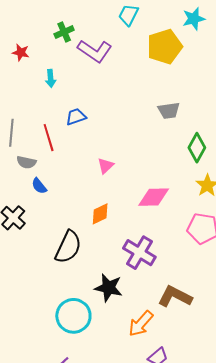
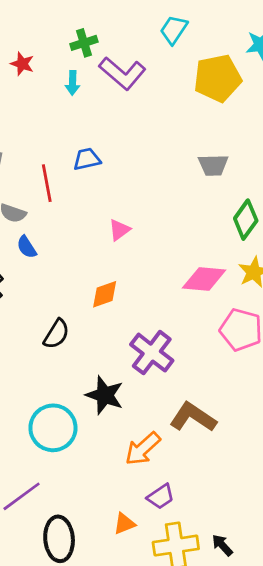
cyan arrow: (51, 78) -> (73, 83), moved
pink diamond: (154, 197) -> (204, 279), moved
black semicircle: (68, 247) -> (56, 334), size x0.7

